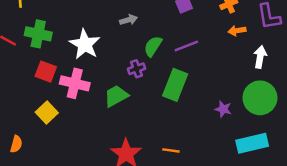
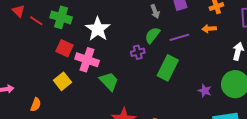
gray arrow: (128, 20) -> (155, 11), moved, turned 80
orange arrow: (237, 31) -> (209, 29), moved
green trapezoid: (116, 96) -> (109, 81), moved, turned 70

